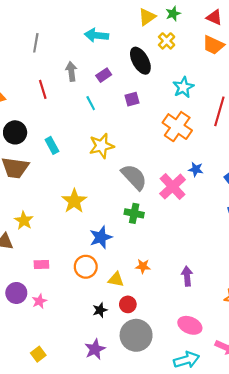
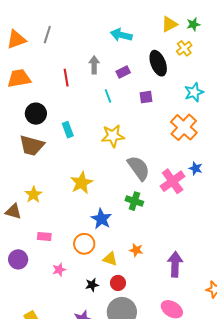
gray line: (36, 43) -> (47, 35), moved
blue star: (101, 237) -> (101, 219), turned -30
purple arrow: (187, 276) -> (175, 264), size x1.4
pink star: (39, 301) -> (59, 270), moved

